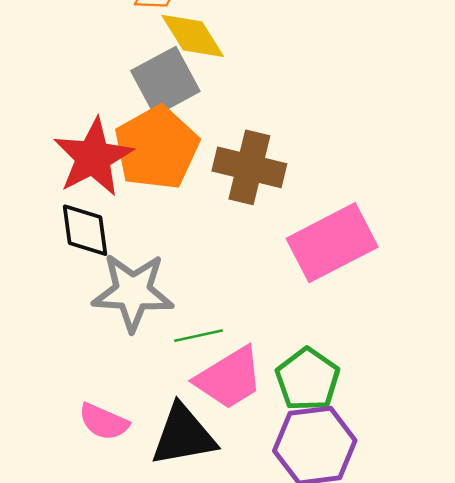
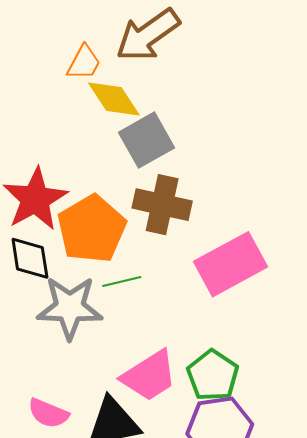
gray square: (165, 81) -> (147, 140), moved
orange pentagon: (157, 148) -> (92, 229), moved
green line: (198, 336) -> (122, 282), moved

